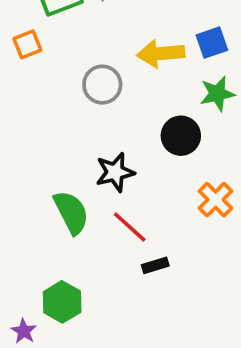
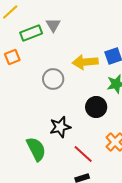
red line: (130, 227) -> (83, 154), moved

